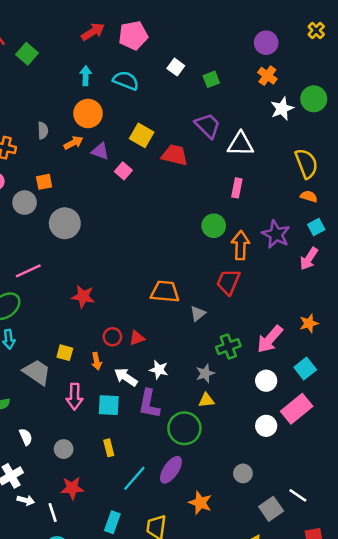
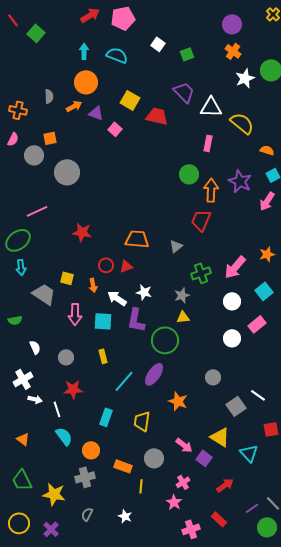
yellow semicircle: (306, 164) -> (242, 123), moved, turned -30
orange trapezoid: (165, 292) -> (137, 239), moved
pink rectangle: (297, 409) -> (257, 324), size x0.7

